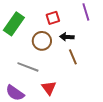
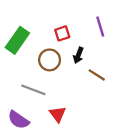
black arrow: (67, 37) -> (78, 55), turned -72
brown line: (73, 57) -> (97, 75), moved, turned -35

